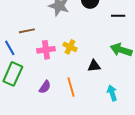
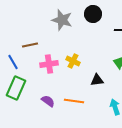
purple semicircle: (45, 87) -> (48, 101), turned -88
orange line: (71, 87) -> (74, 101), turned -66

